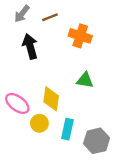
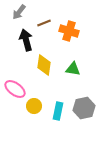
brown line: (50, 17) -> (44, 23), moved
yellow diamond: (51, 99) -> (44, 65), moved
gray hexagon: (97, 141) -> (84, 108), moved

